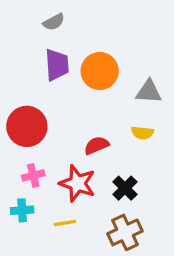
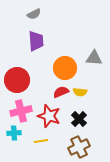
orange circle: (100, 71) -> (65, 68), moved
yellow semicircle: (142, 133) -> (80, 92), moved
pink cross: (33, 175) -> (21, 111), size x1.5

